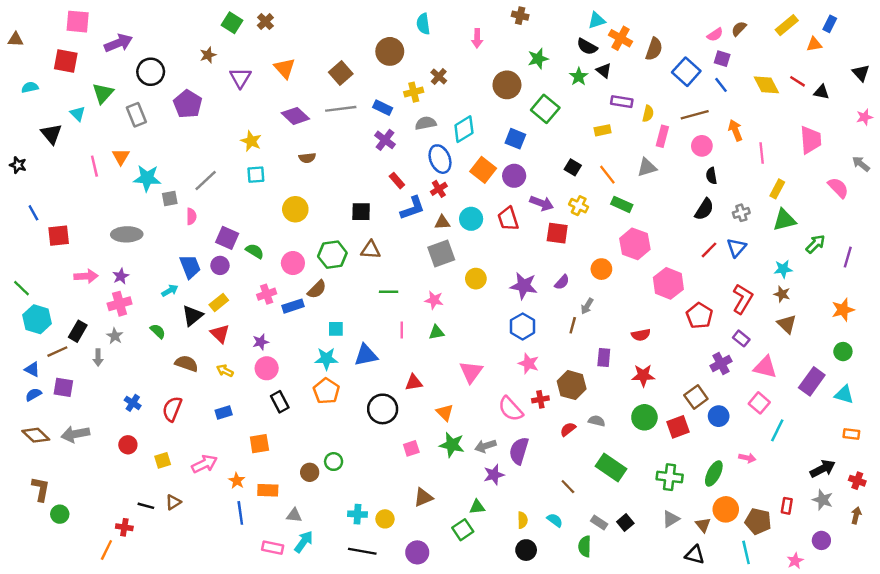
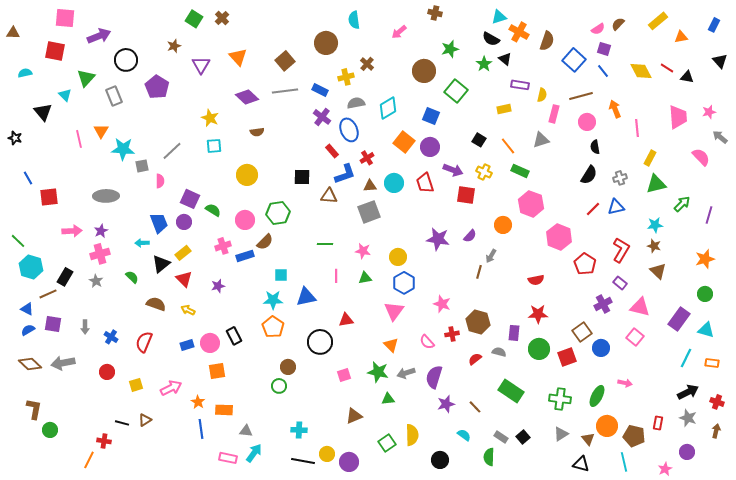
blue rectangle: (830, 24) -> (714, 25), moved
pink arrow: (477, 38) -> (399, 32), turned 49
pink star: (864, 117) -> (709, 112), moved
blue ellipse: (440, 159) -> (349, 130), moved
blue triangle: (737, 248) -> (616, 207), turned 36
brown triangle: (371, 250) -> (329, 196), moved
yellow circle: (476, 279) -> (398, 257), moved
cyan arrow: (170, 291) -> (142, 243), turned -152
blue hexagon: (523, 326) -> (404, 283), moved
gray arrow: (98, 358) -> (85, 327), moved
purple rectangle: (604, 358) -> (514, 333), moved
pink circle: (267, 368) -> (210, 343), moved
pink semicircle: (511, 409) -> (427, 342), size x0.7
orange triangle: (445, 413) -> (391, 345), moved
cyan line: (777, 430) -> (686, 358), moved
brown circle: (310, 472) -> (288, 367), moved
purple star: (494, 475) -> (446, 404), moved
green triangle: (477, 507) -> (388, 399), moved
yellow circle: (385, 519) -> (327, 454), moved
yellow semicircle: (523, 520) -> (412, 435), moved, size x1.5

